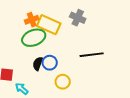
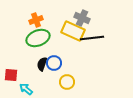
yellow rectangle: (49, 25) -> (73, 31), moved
black line: (92, 55) -> (92, 38), moved

